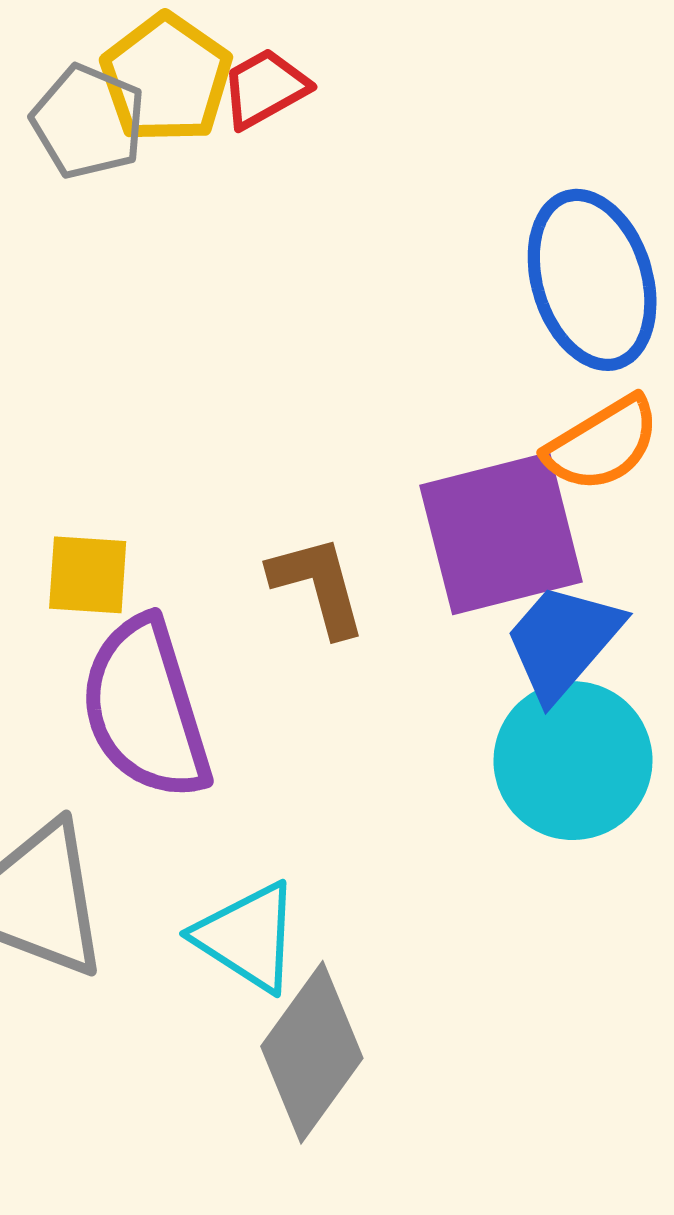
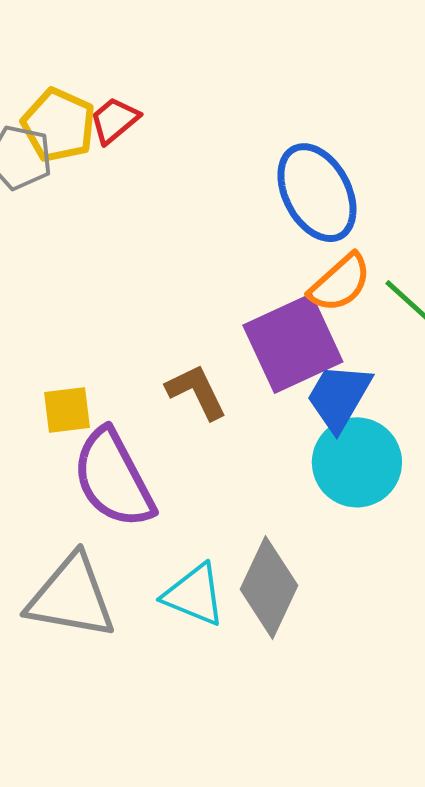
gray diamond: (312, 1052) -> (269, 587), moved

